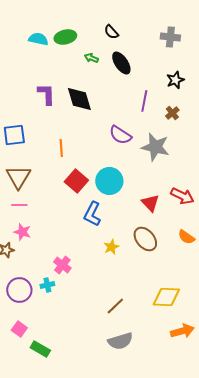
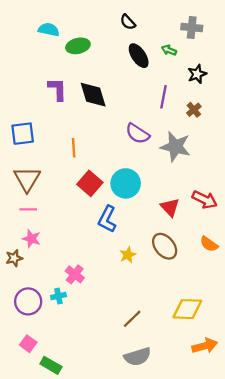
green ellipse: (65, 37) -> (78, 46), moved
green arrow: (91, 58) -> (169, 50), moved

